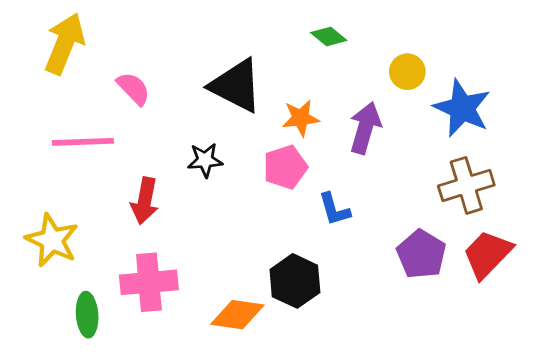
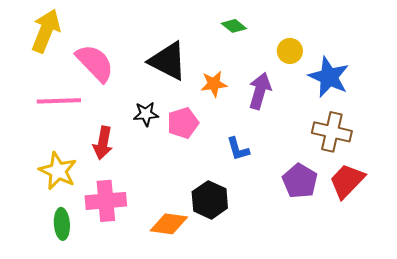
pink semicircle: (133, 88) -> (95, 63), size x1.6
pink pentagon: (285, 167) -> (183, 123), moved
brown cross: (466, 185) -> (332, 132), turned 30
yellow star: (52, 240) -> (58, 171), moved

